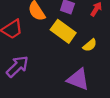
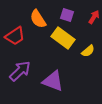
purple triangle: (78, 79) -> (53, 81), moved

